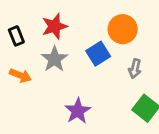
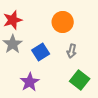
blue square: (98, 54) -> (41, 52), moved

